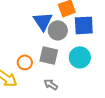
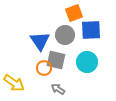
blue triangle: (43, 21) -> (40, 41), moved
orange circle: (25, 62) -> (44, 68), moved

